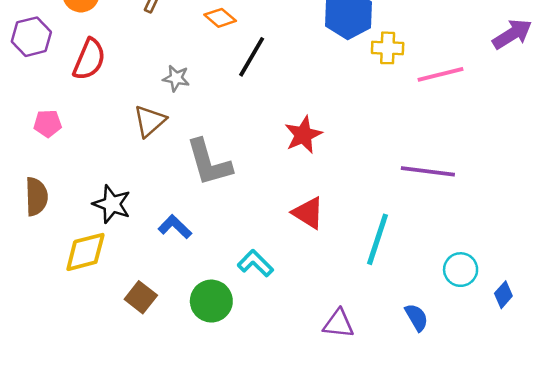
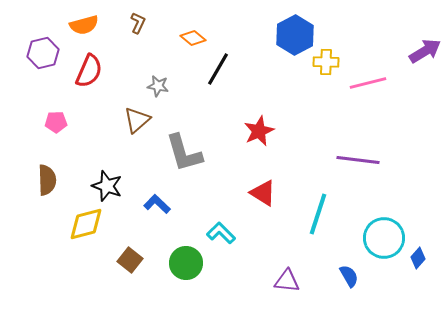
cyan circle: (461, 270) -> (384, 238), size x1.5

